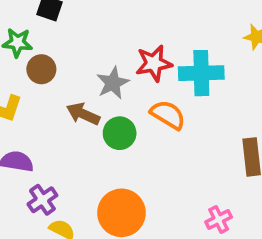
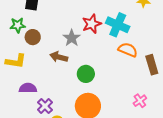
cyan cross: (201, 73) -> (118, 25), turned 35
orange semicircle: (168, 115) -> (128, 50), moved
green circle: (120, 133) -> (86, 74), moved

